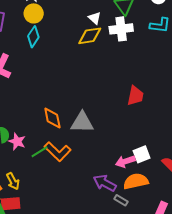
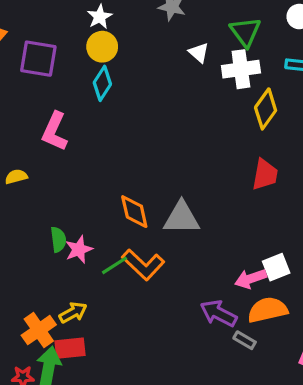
yellow diamond: (90, 36) -> (266, 109), moved, turned -45
pink star: (17, 141) -> (79, 249), turned 30
yellow arrow: (13, 181) -> (73, 313), turned -90

